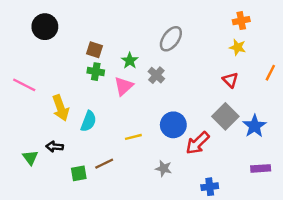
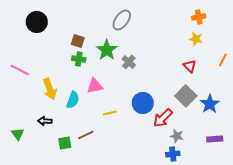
gray ellipse: (171, 39) -> (122, 20), moved
green star: (130, 61) -> (107, 50), size x1.5
pink triangle: (124, 86) -> (95, 86), moved, turned 30
green triangle: (30, 158) -> (18, 134), moved
gray star: (164, 168) -> (177, 136), moved

